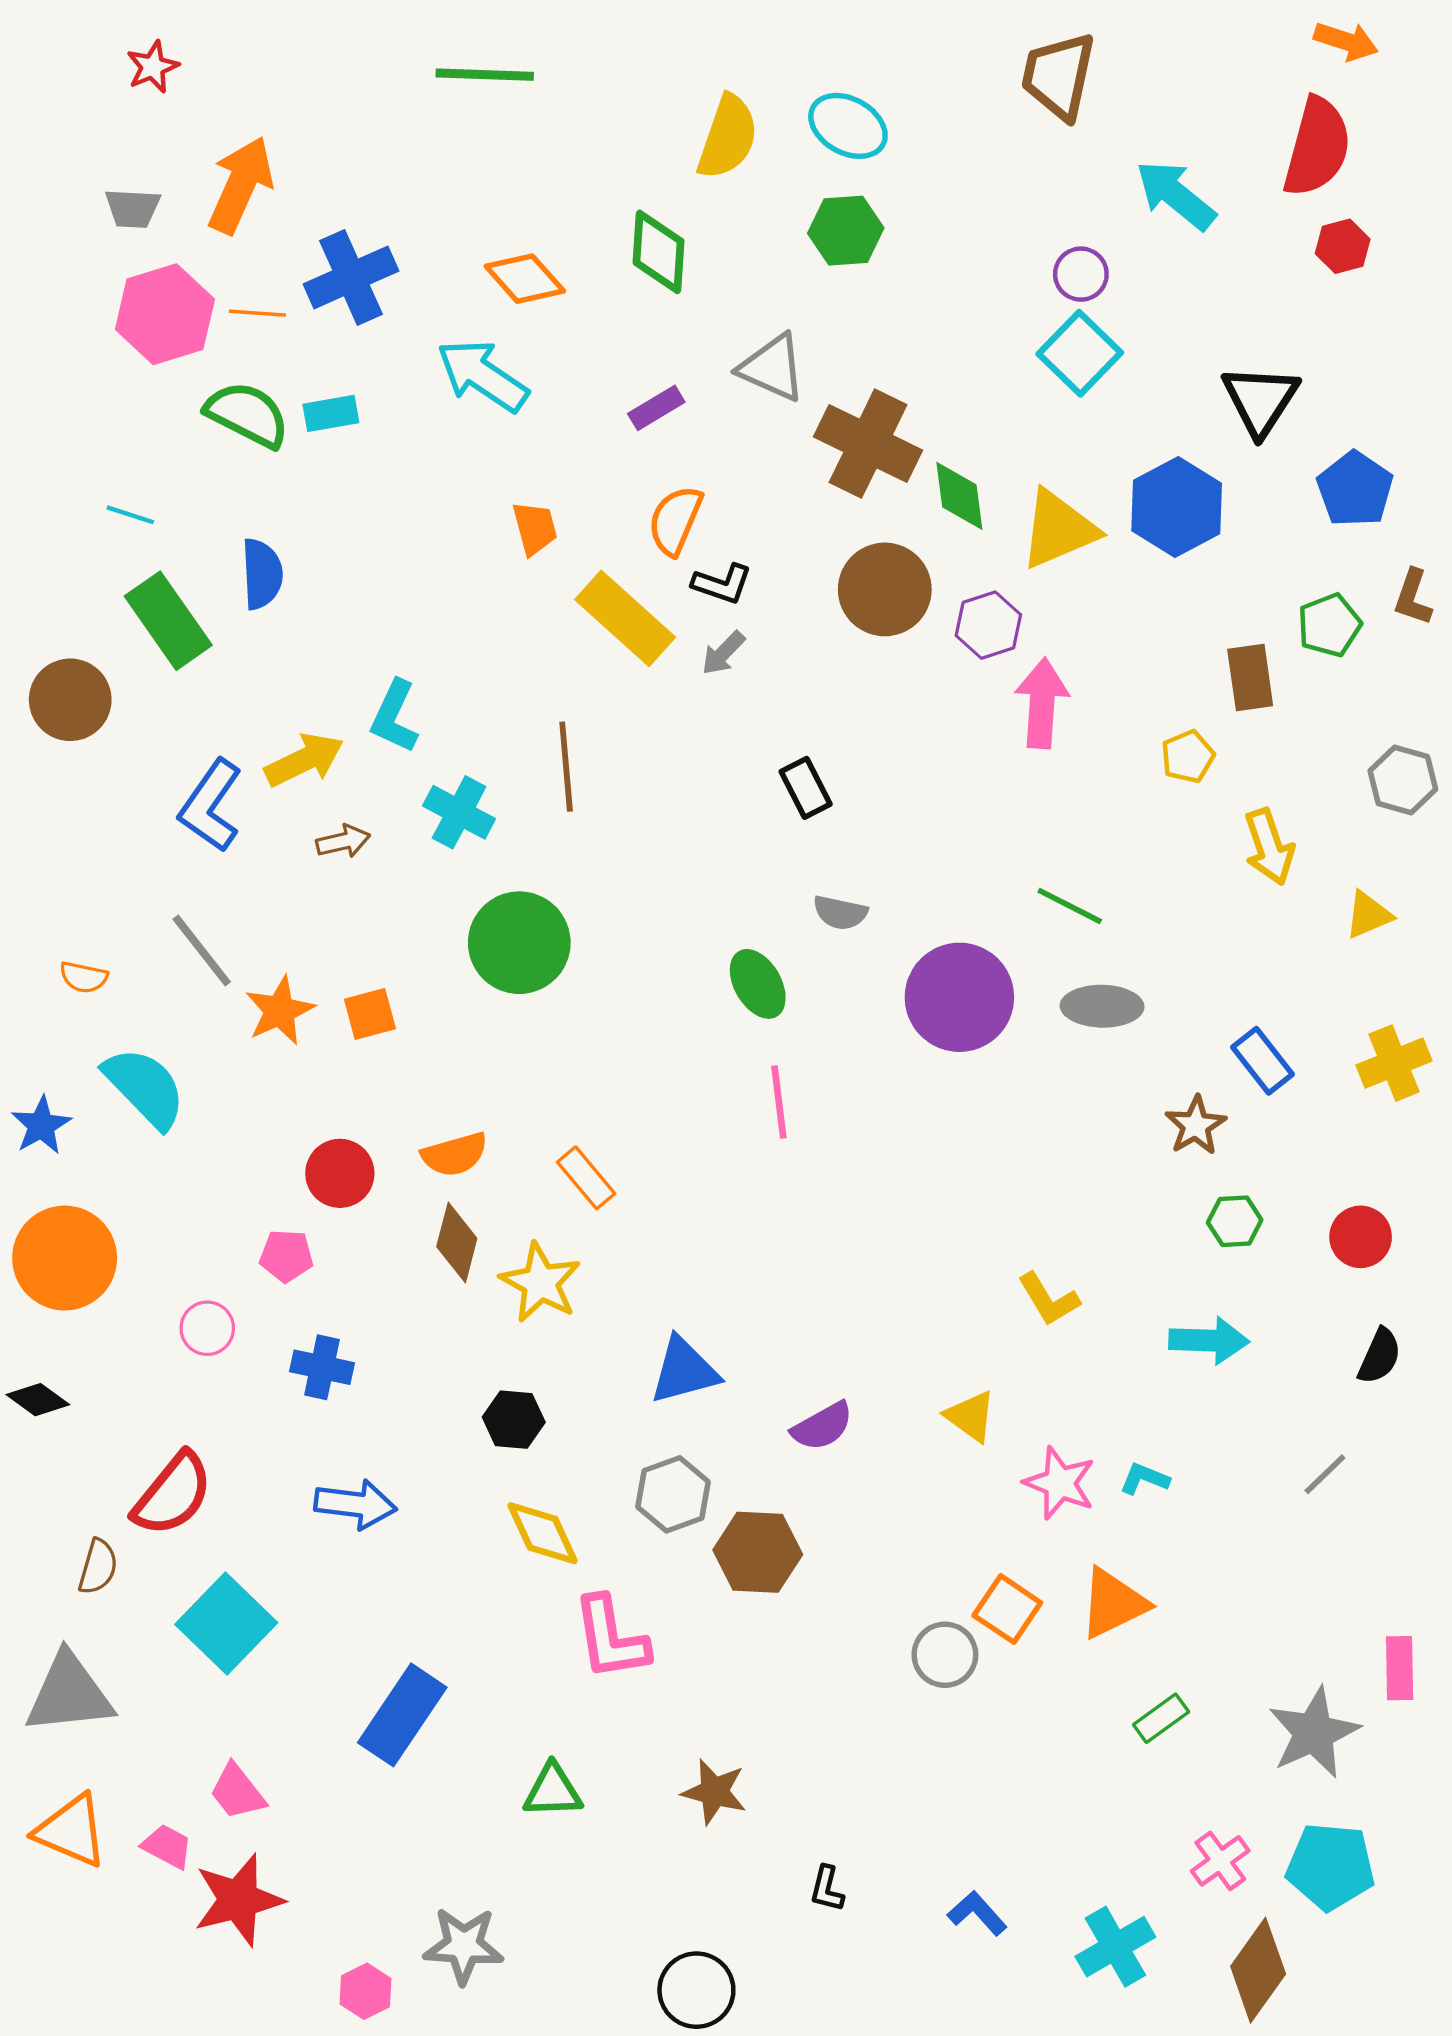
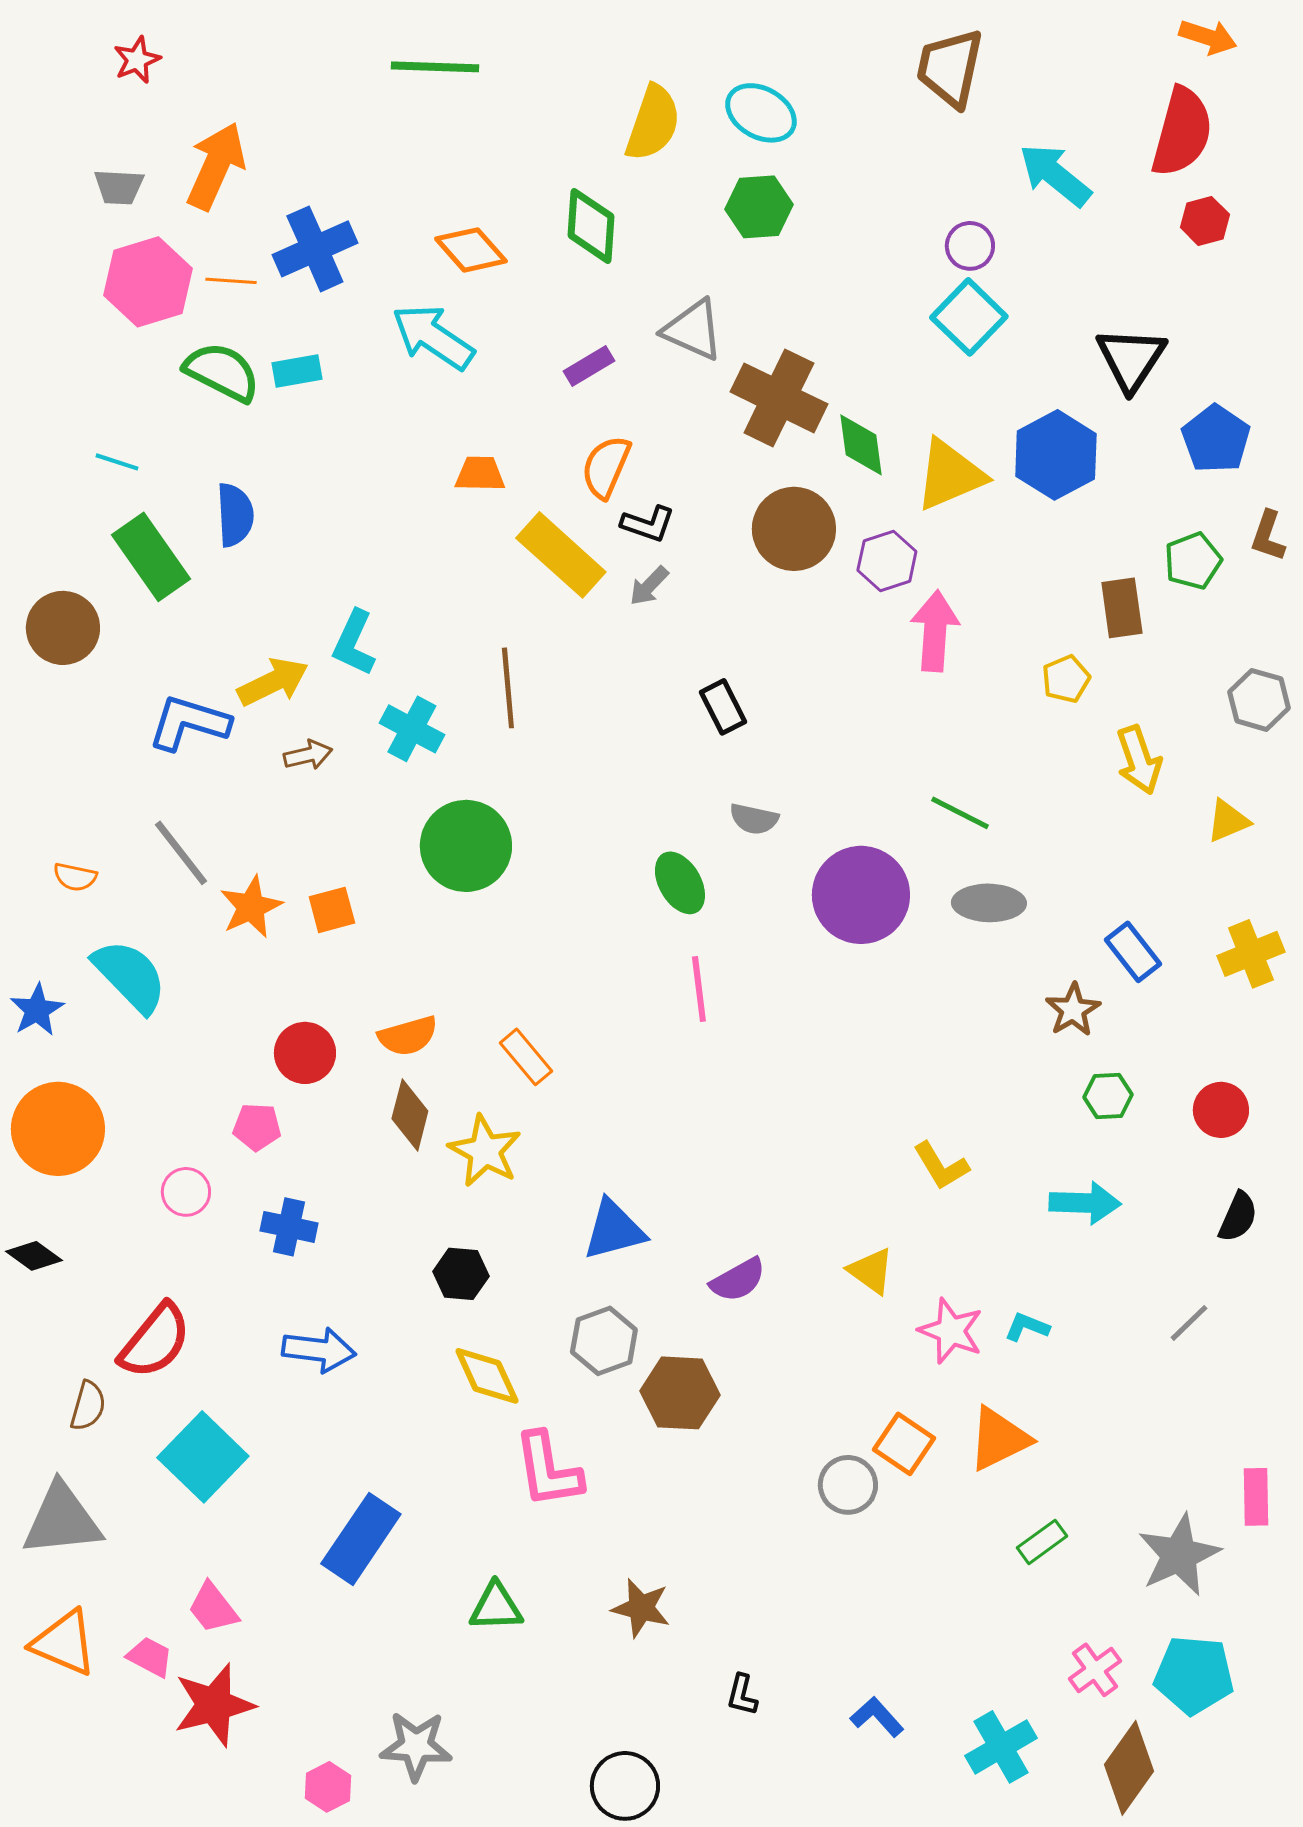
orange trapezoid: (535, 528) -> (480, 474), turned -74
blue L-shape: (211, 806) -> (189, 723), turned 72

